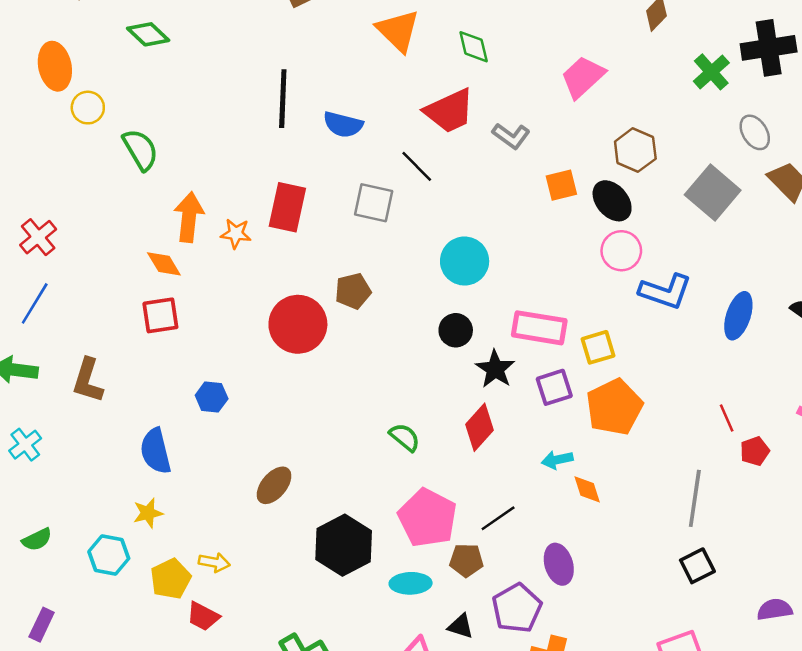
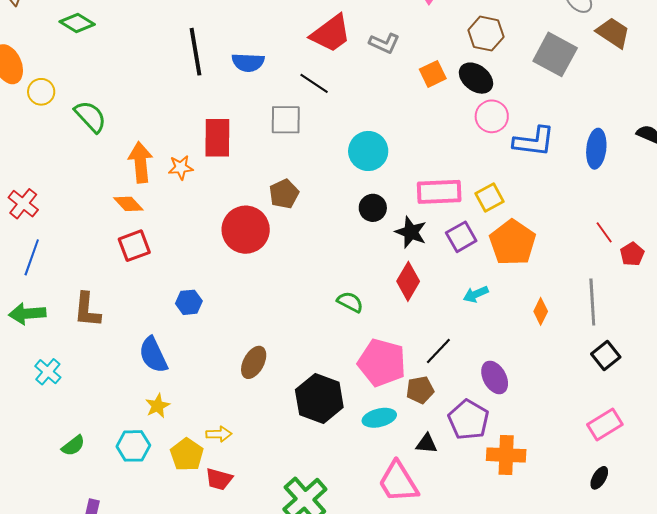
orange diamond: (587, 489) -> (541, 311), moved, turned 56

